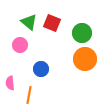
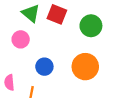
orange circle: (85, 59) -> (85, 67), moved

